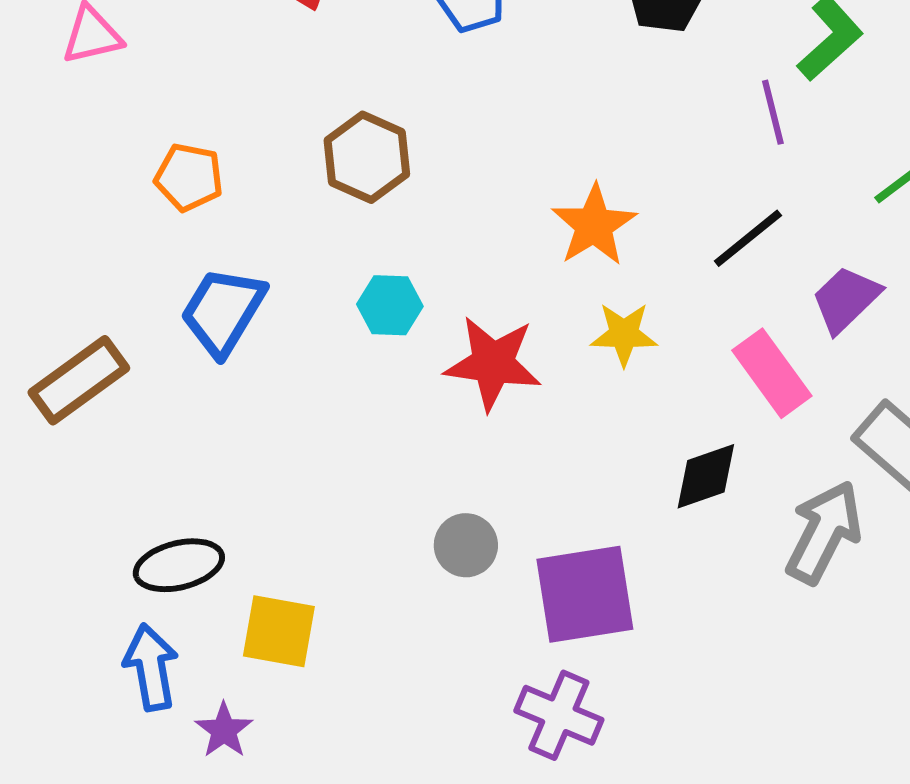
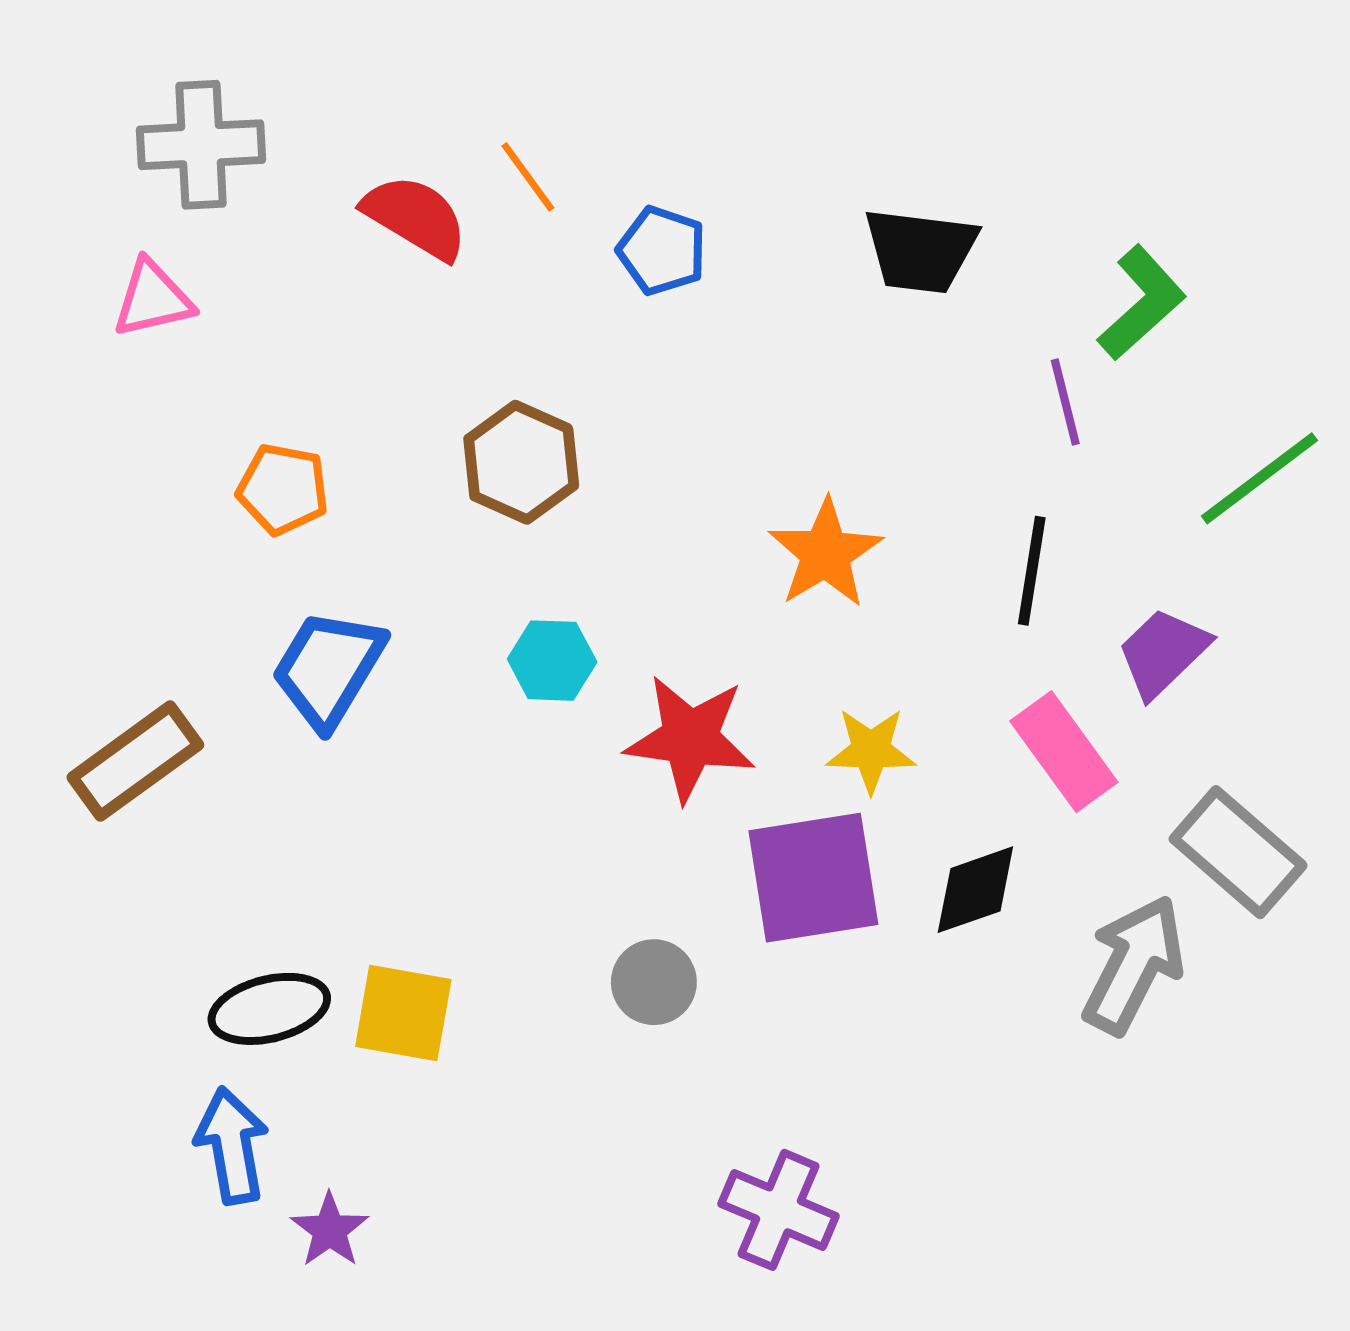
black line: (748, 238) -> (1032, 571), turned -42
yellow star: (624, 334) -> (871, 750), moved
purple square: (585, 594) -> (813, 878), moved
yellow square: (279, 631) -> (403, 1013), moved

